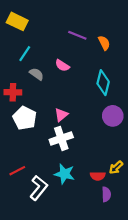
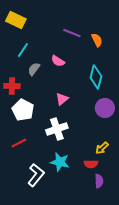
gray semicircle: (37, 74) -> (34, 69), turned -88
pink triangle: (61, 115) -> (62, 99), moved
yellow arrow: (116, 167) -> (102, 148), moved
red line: (17, 171) -> (19, 143), moved

